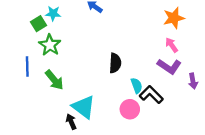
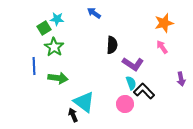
black semicircle: (115, 63) -> (112, 45), moved
purple L-shape: (169, 66) -> (133, 64), moved
green arrow: (54, 80) -> (58, 78), turned -42

